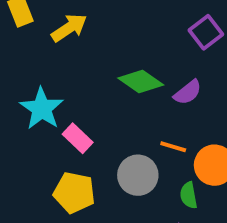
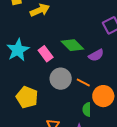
pink rectangle: (78, 138) -> (46, 54), moved
gray circle: (138, 175) -> (61, 79), moved

